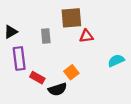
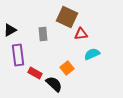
brown square: (71, 18) -> (67, 17), turned 30
cyan semicircle: (116, 61) -> (92, 54), moved
black semicircle: (58, 89) -> (54, 84), turned -120

